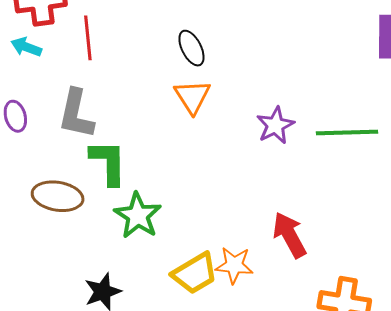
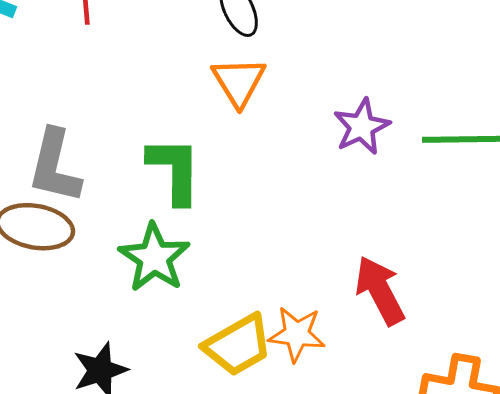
gray L-shape: (76, 114) -> (55, 166), moved
green L-shape: (108, 162) -> (175, 170), moved

